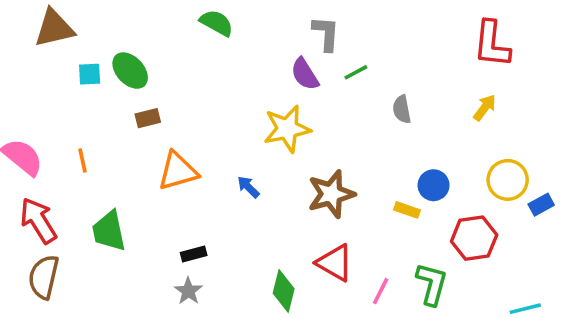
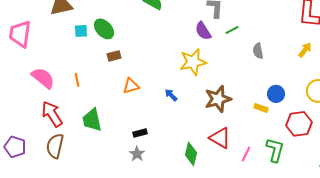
orange triangle: (178, 171) -> (131, 86), size x0.7

